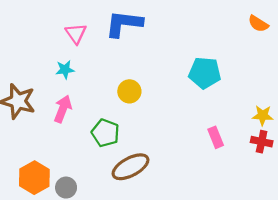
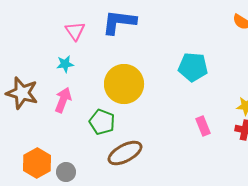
yellow circle: (129, 91) -> (124, 84), size x1.8

